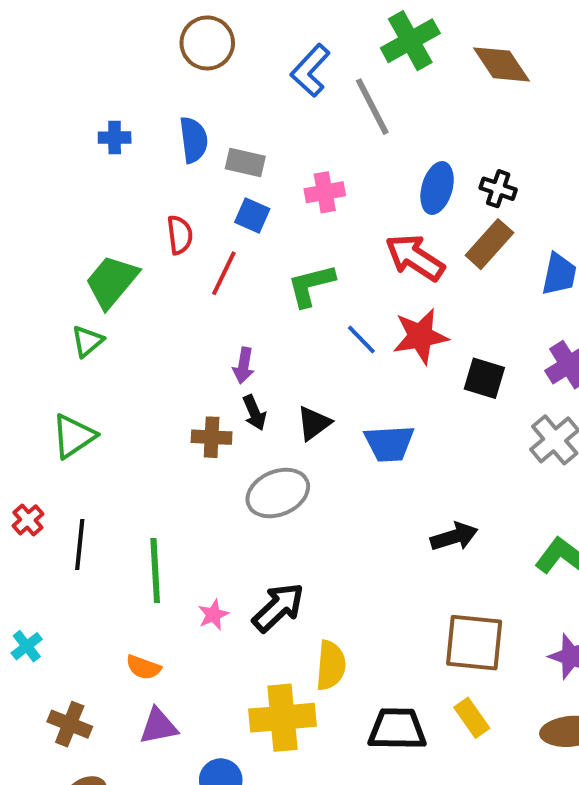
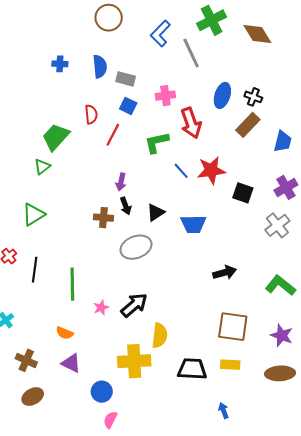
red arrow: (415, 257) -> (191, 123), moved, turned -144
yellow rectangle: (472, 718) -> (230, 365), turned -54
purple triangle: (158, 726) -> (71, 363), turned 35

